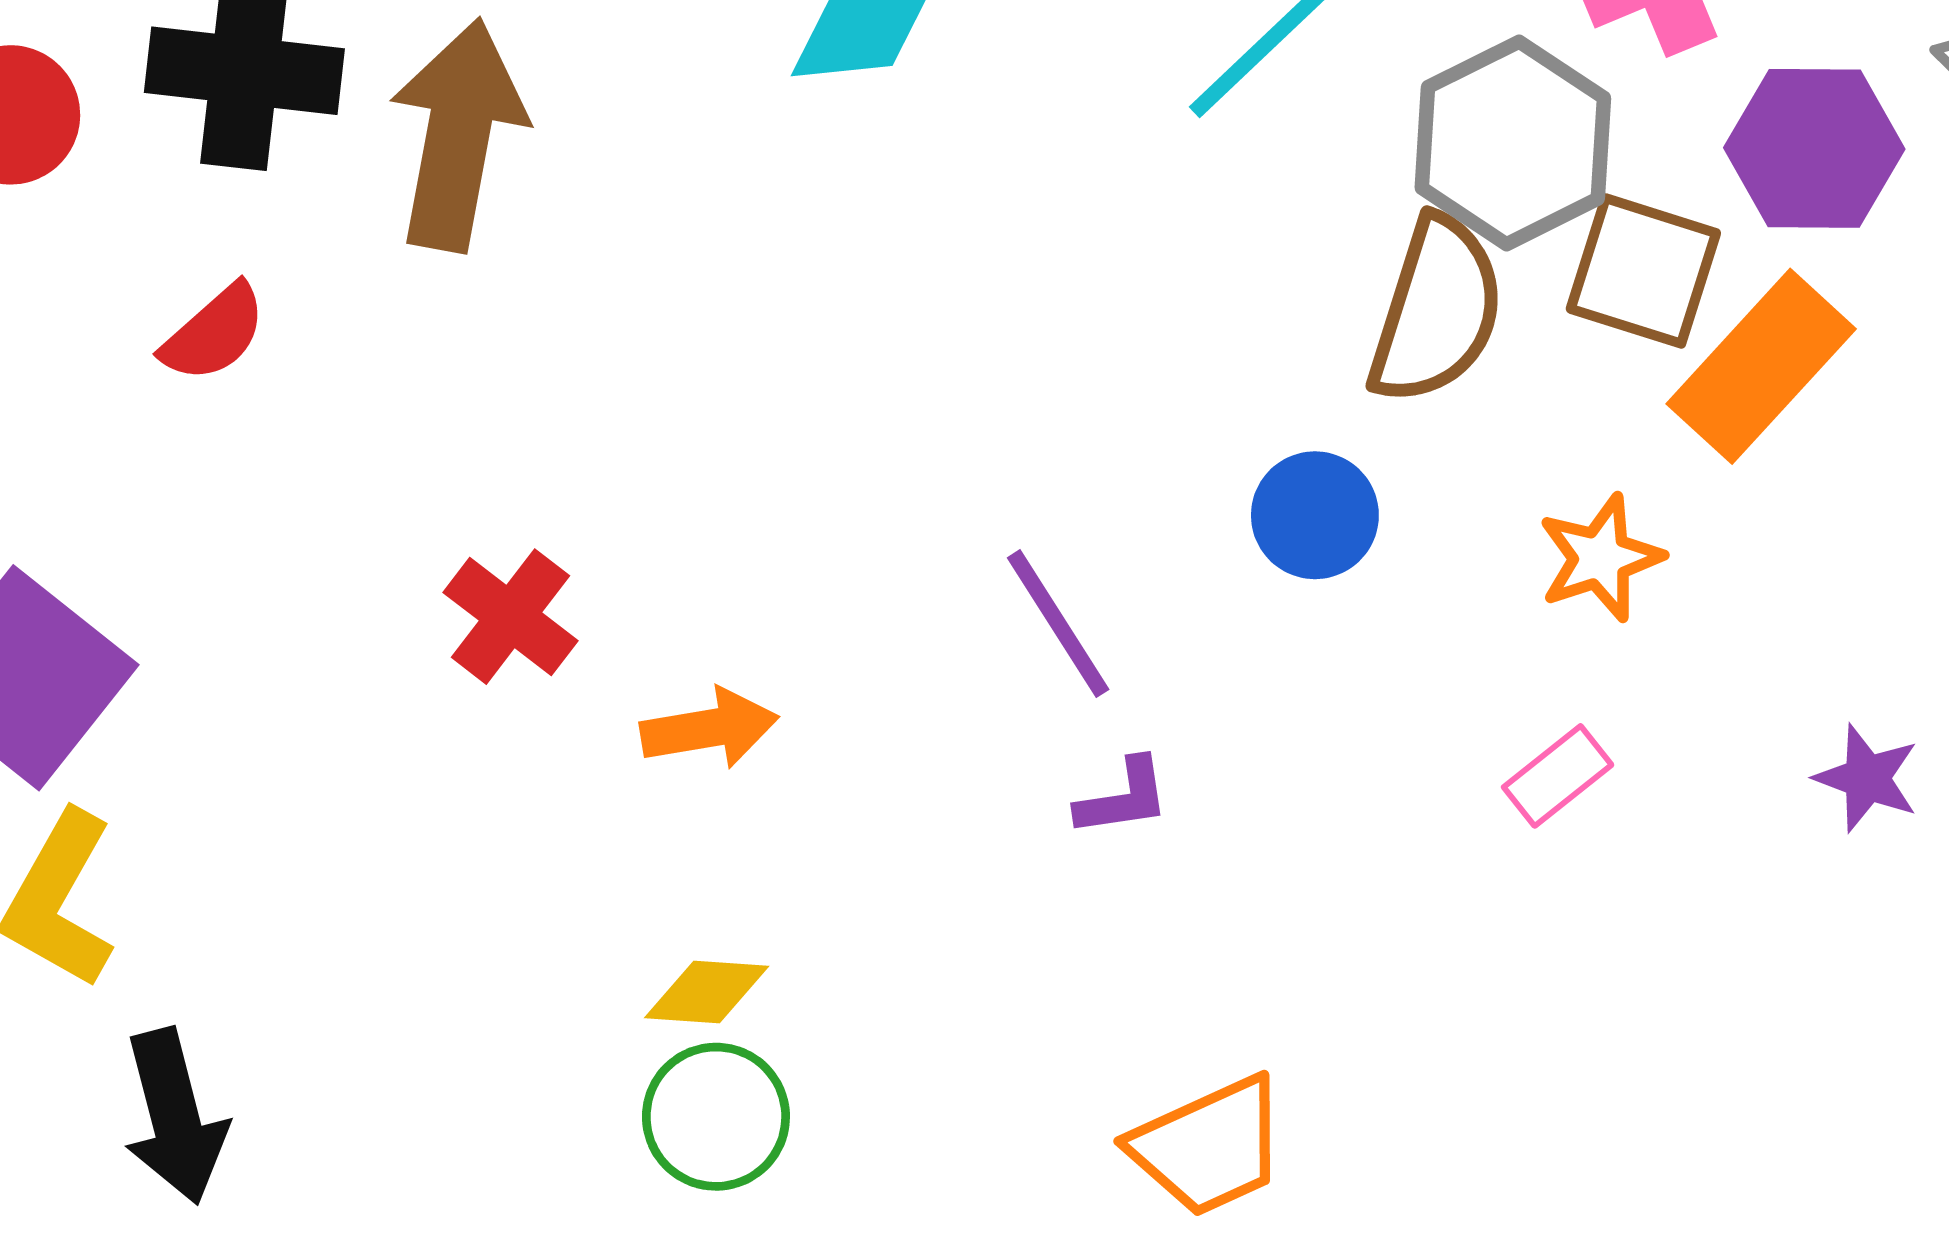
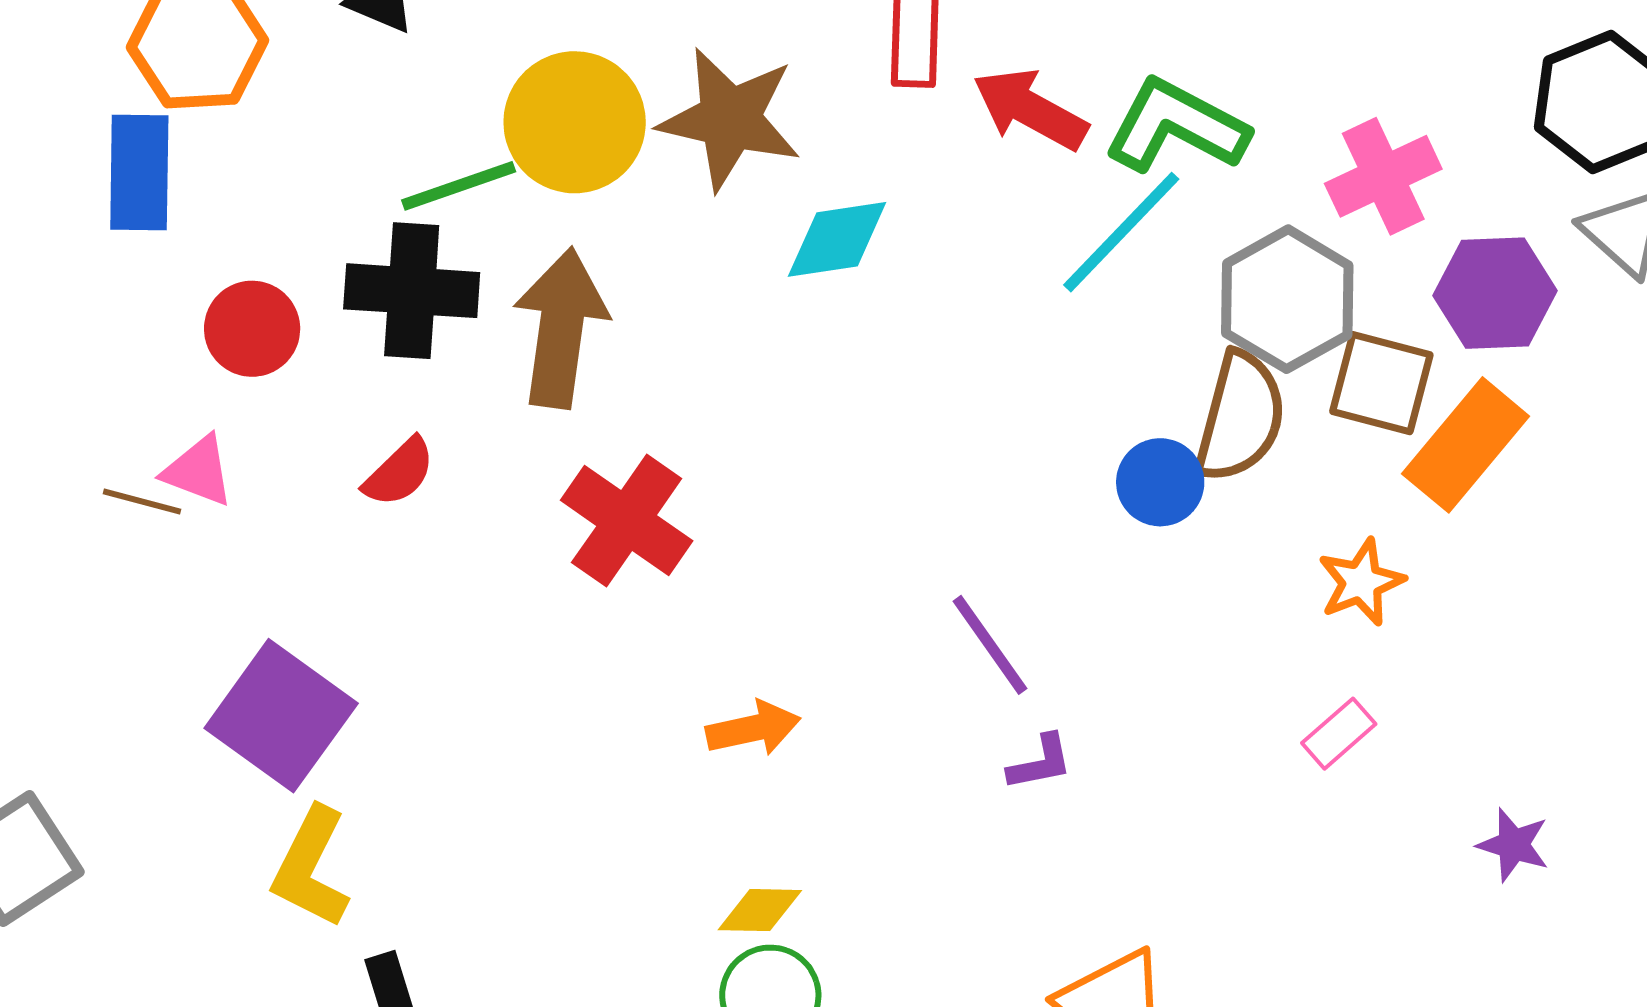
blue circle: (1315, 515) -> (1160, 482), moved
red cross: (511, 617) -> (627, 521), moved, size x1.4
purple star: (1867, 778) -> (1513, 845), moved

